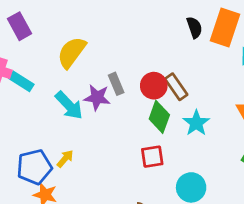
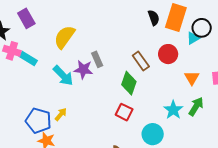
red circle: (154, 86) -> (168, 54), moved
cyan star: (196, 123) -> (173, 110), moved
red square: (152, 157) -> (124, 112), turned 36
blue pentagon: (34, 167) -> (38, 121), turned 30

